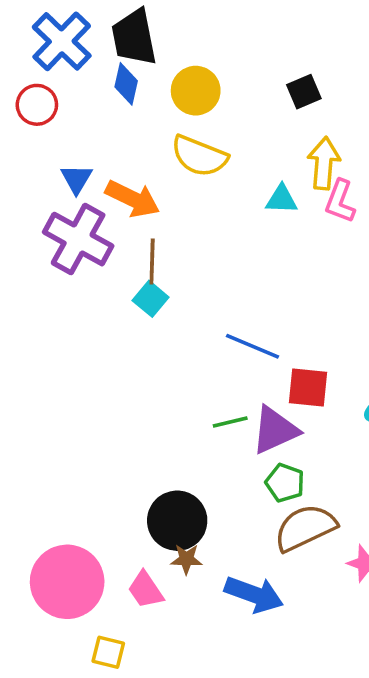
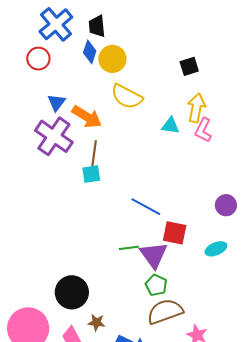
black trapezoid: (134, 37) -> (97, 26), size x0.7
yellow circle: (196, 91) -> (112, 59), moved
cyan square: (151, 299) -> (91, 174), turned 36
purple triangle: (275, 430) -> (154, 255), turned -48
black circle: (177, 521) -> (72, 292), moved

